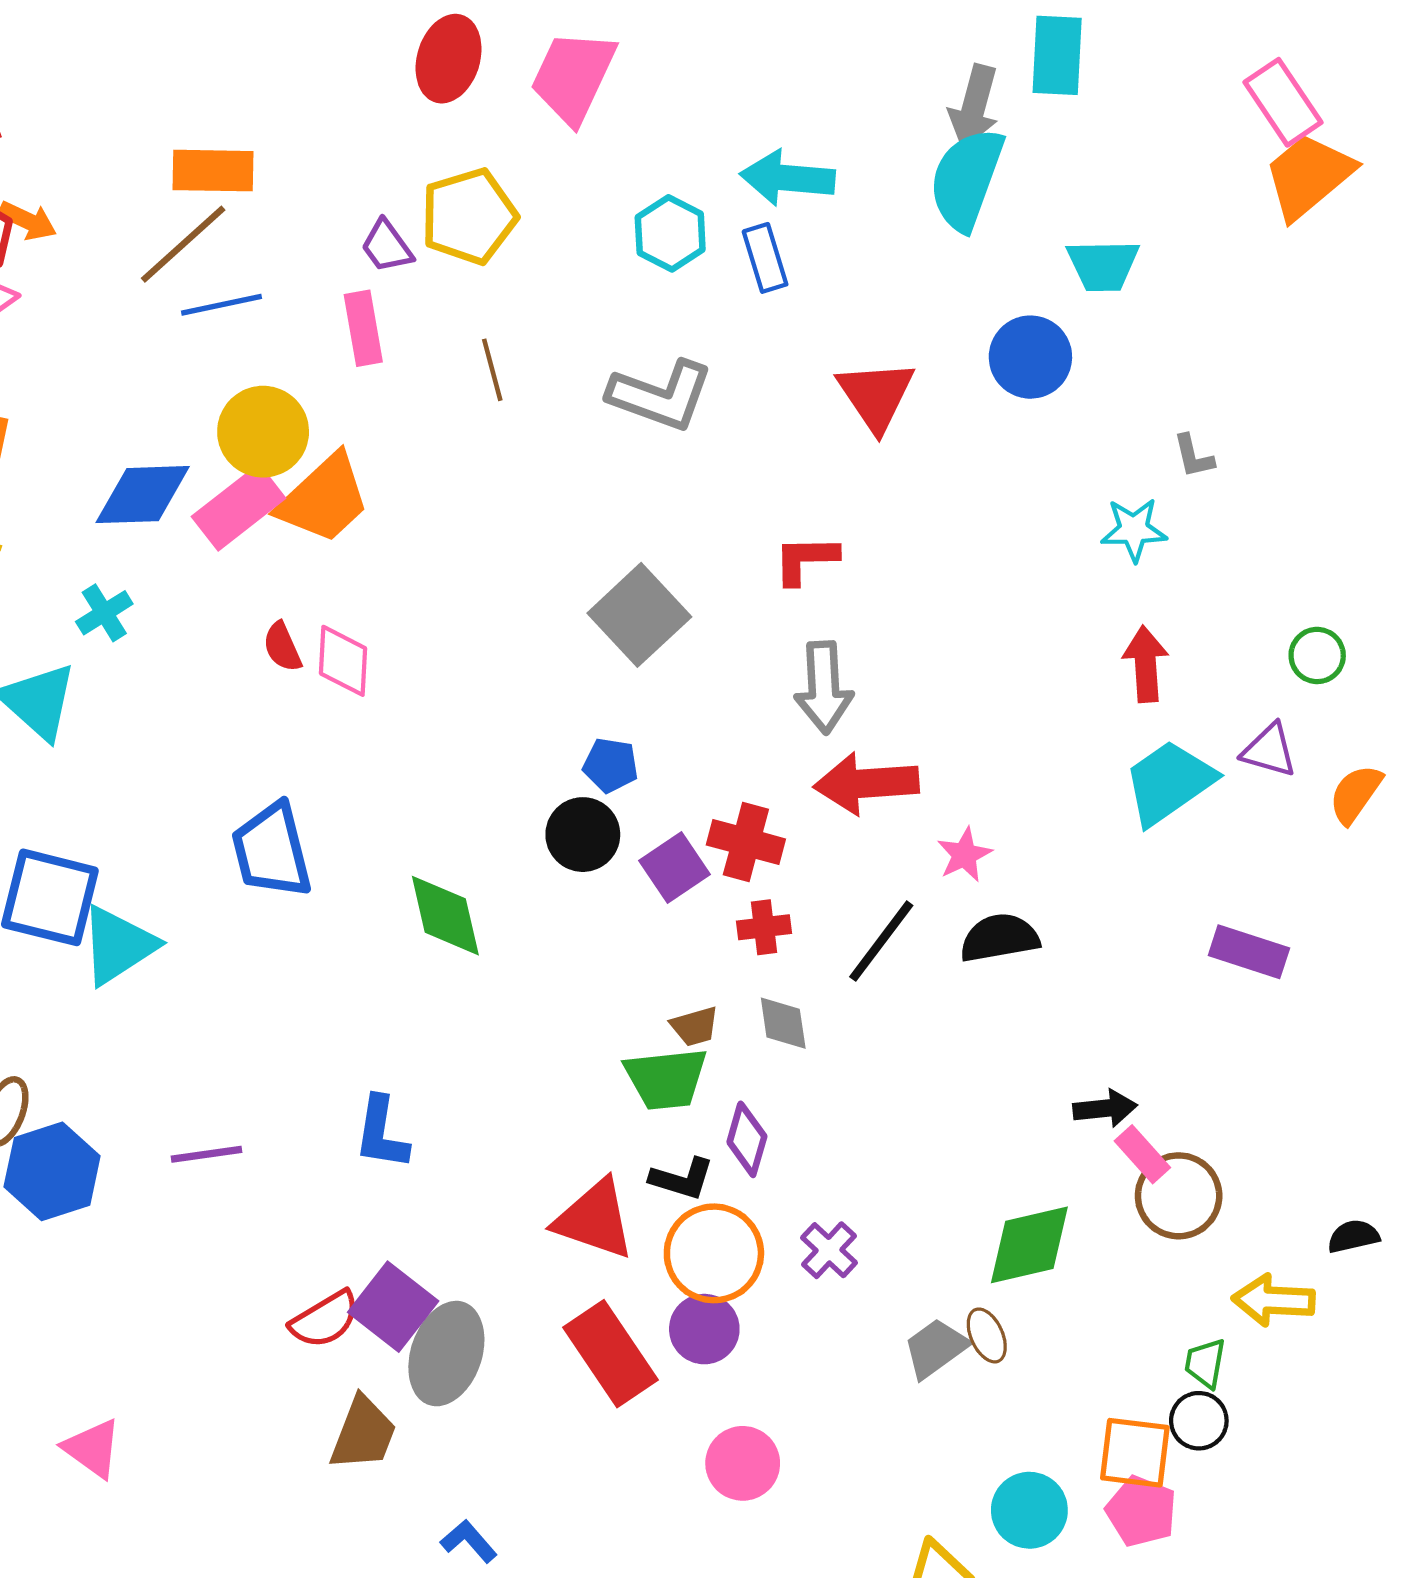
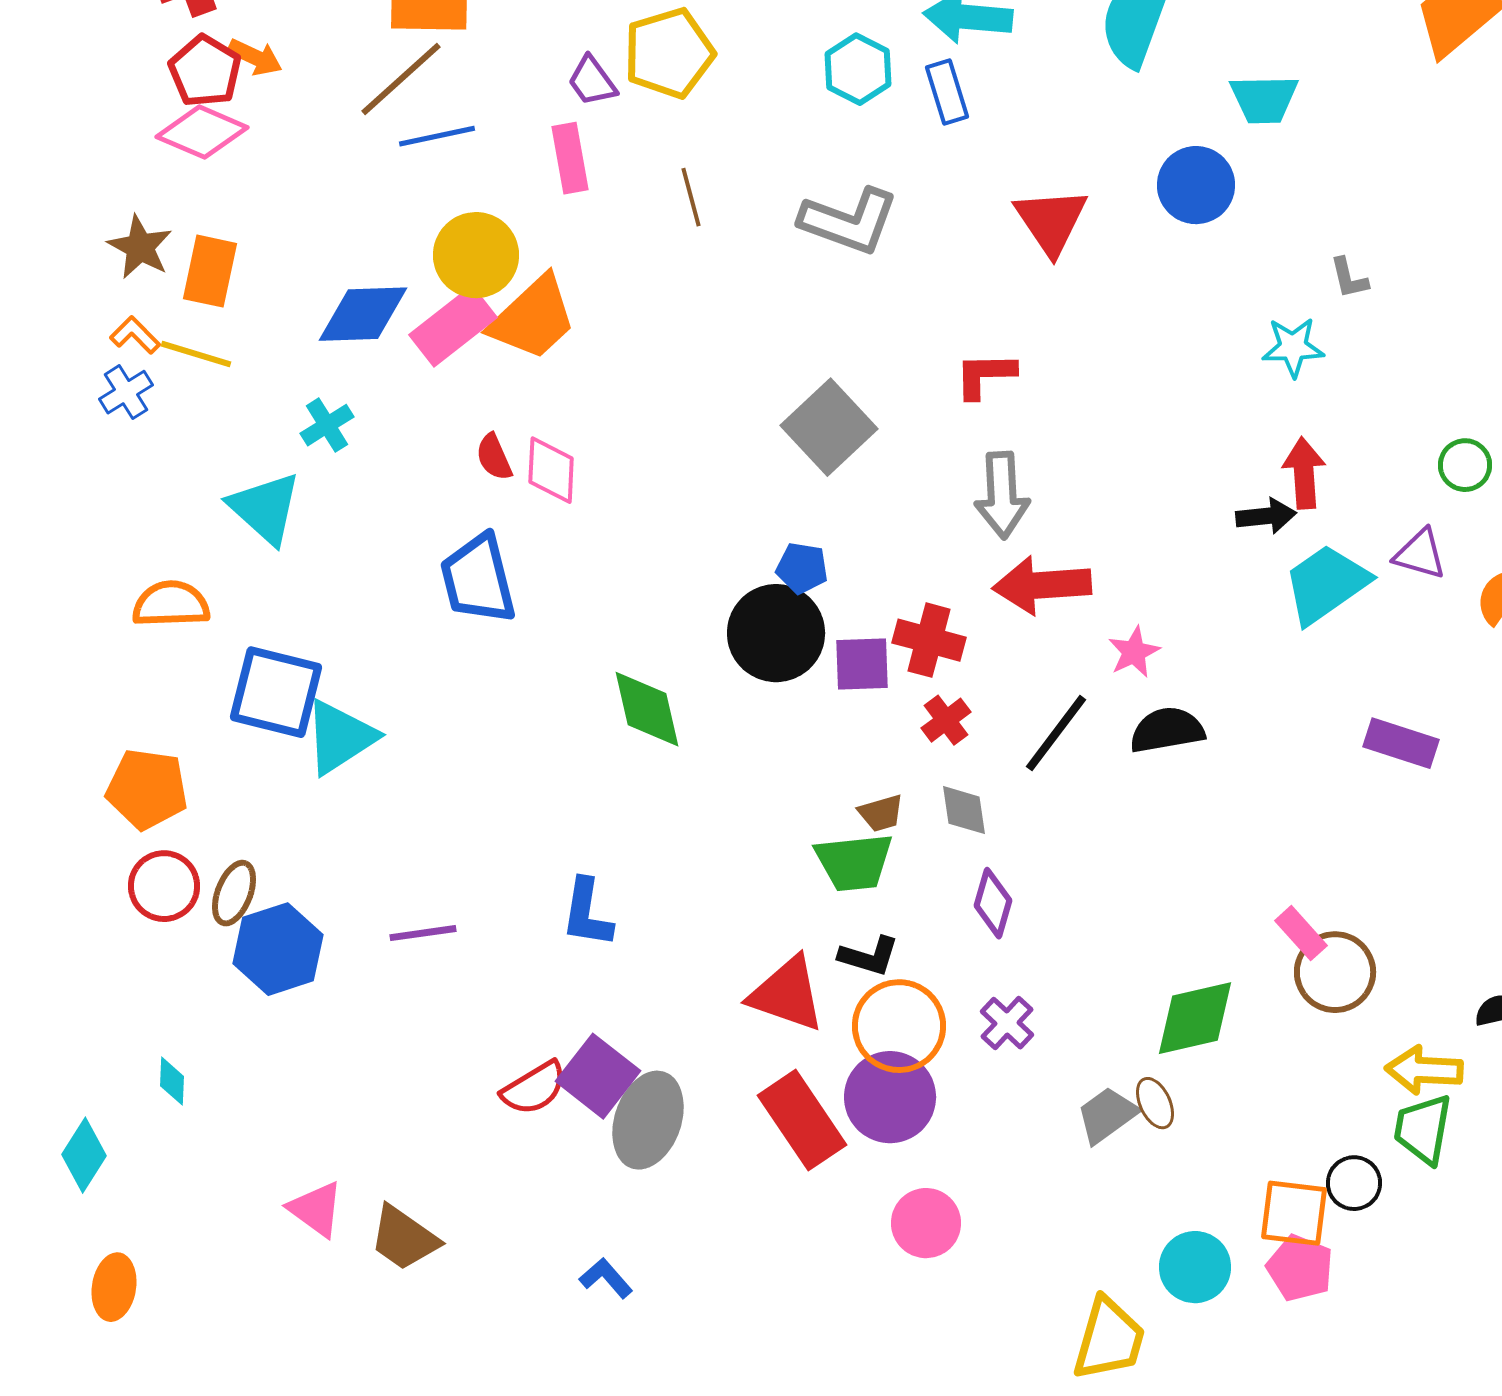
black circle: (583, 835) -> (776, 633), size x1.4
blue trapezoid: (272, 851) -> (478, 579), moved
purple square: (674, 868) -> (862, 664), turned 32
red cross: (764, 927) -> (946, 720), turned -30
black arrow: (1105, 1108) -> (1266, 516), moved
purple diamond: (747, 1139) -> (993, 903), moved
purple circle: (704, 1329) -> (890, 1097), size x1.4
green trapezoid: (1205, 1363) -> (1423, 1129), moved, size x1.5
brown trapezoid: (363, 1433) -> (404, 1238), moved, turned 104
blue L-shape: (469, 1541) -> (606, 1278), moved

